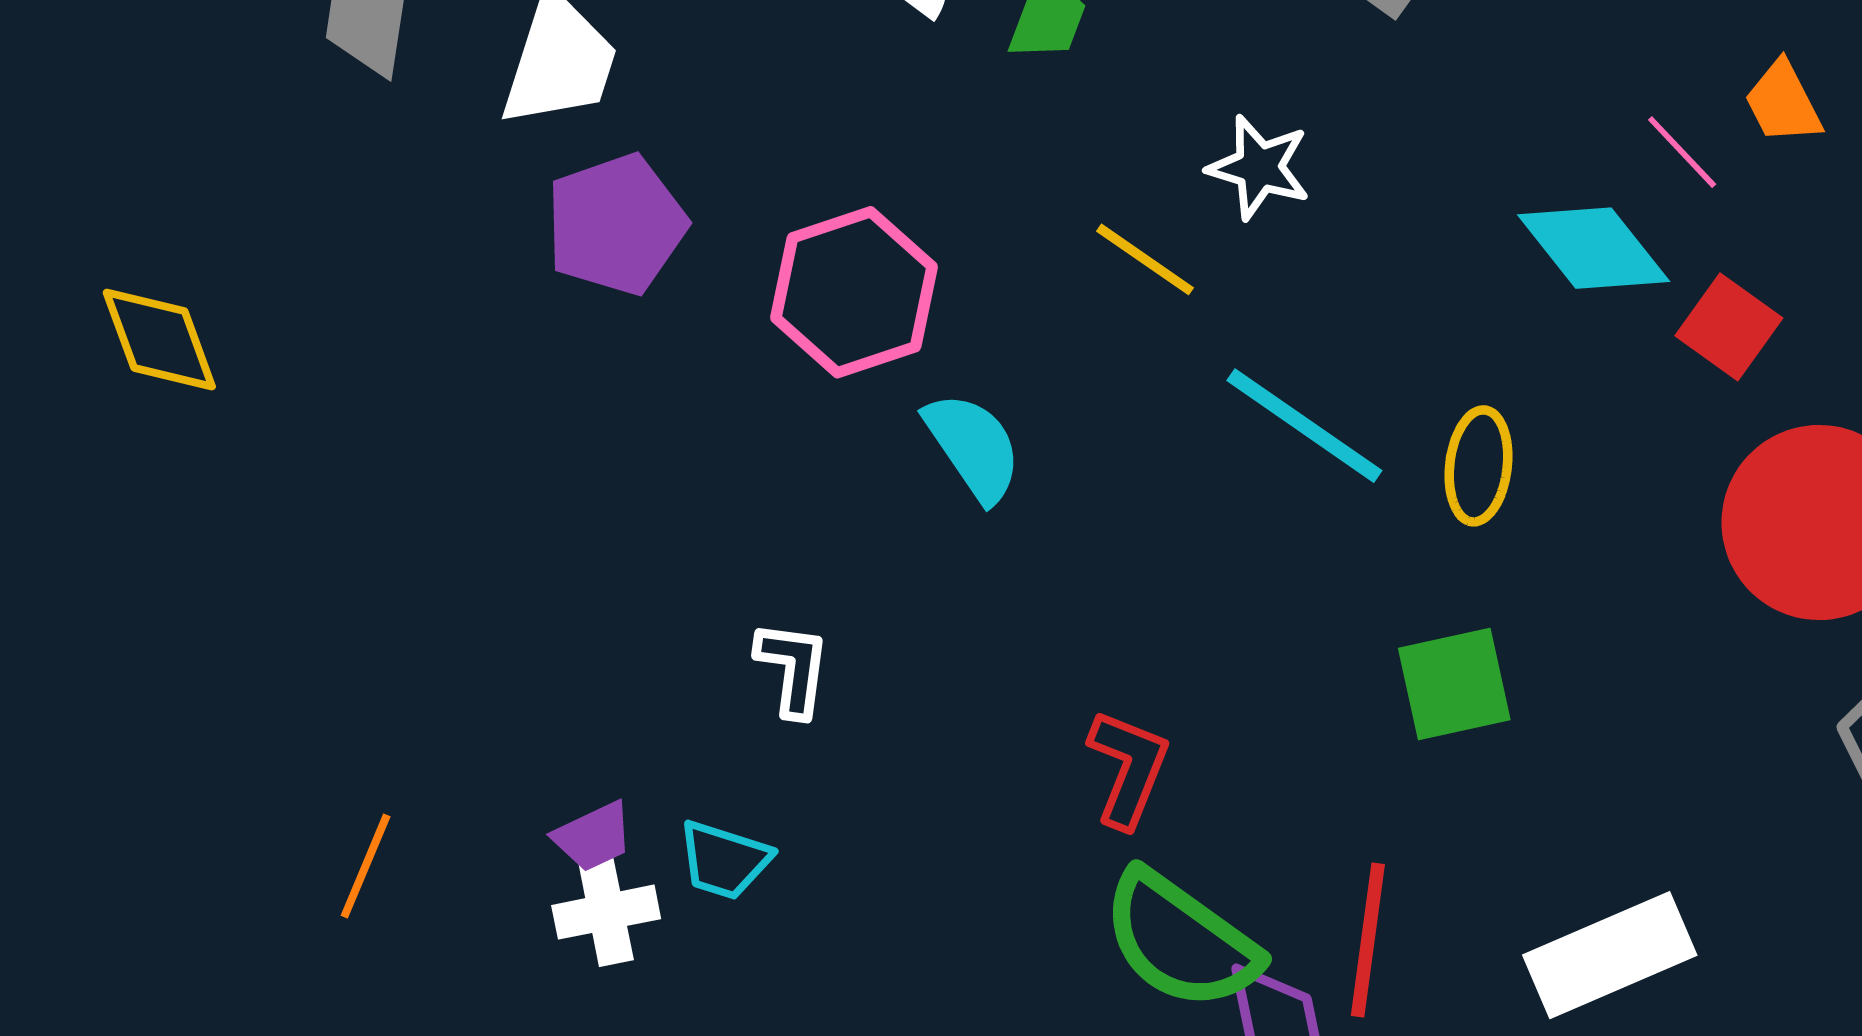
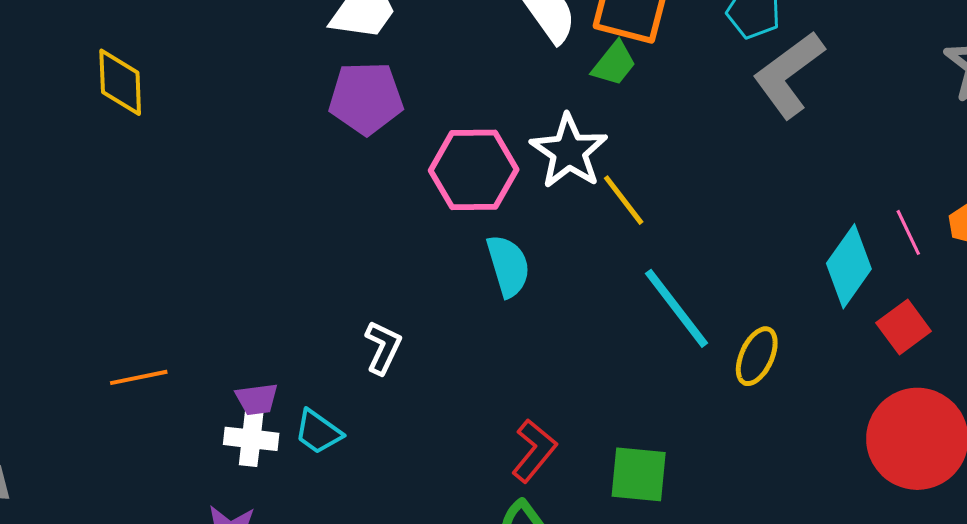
white star: (1259, 167) -> (569, 151), moved, size x1.4
cyan diamond: (1594, 248) -> (849, 266), turned 56
green square: (1454, 684) -> (639, 474), moved
orange line: (366, 866) -> (139, 377), turned 38

